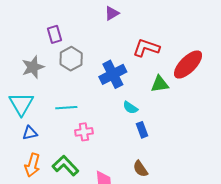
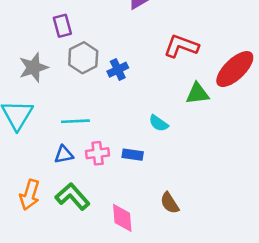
blue cross: (113, 74) -> (118, 70), moved, size x0.6
blue rectangle: (142, 130) -> (133, 155), moved, turned -63
blue triangle: (30, 133) -> (64, 154), moved

